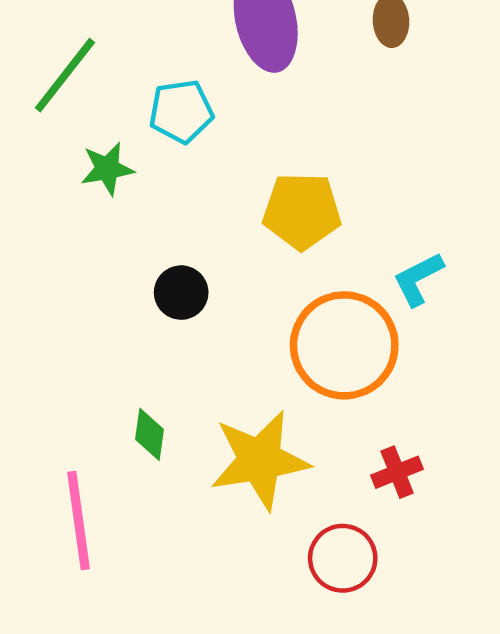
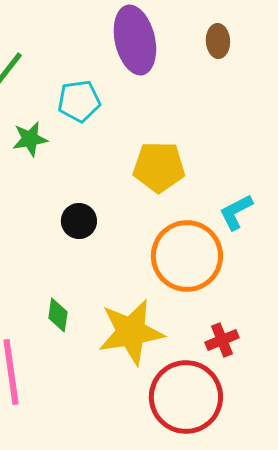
red circle: (343, 558) -> (186, 397), size x1.6

